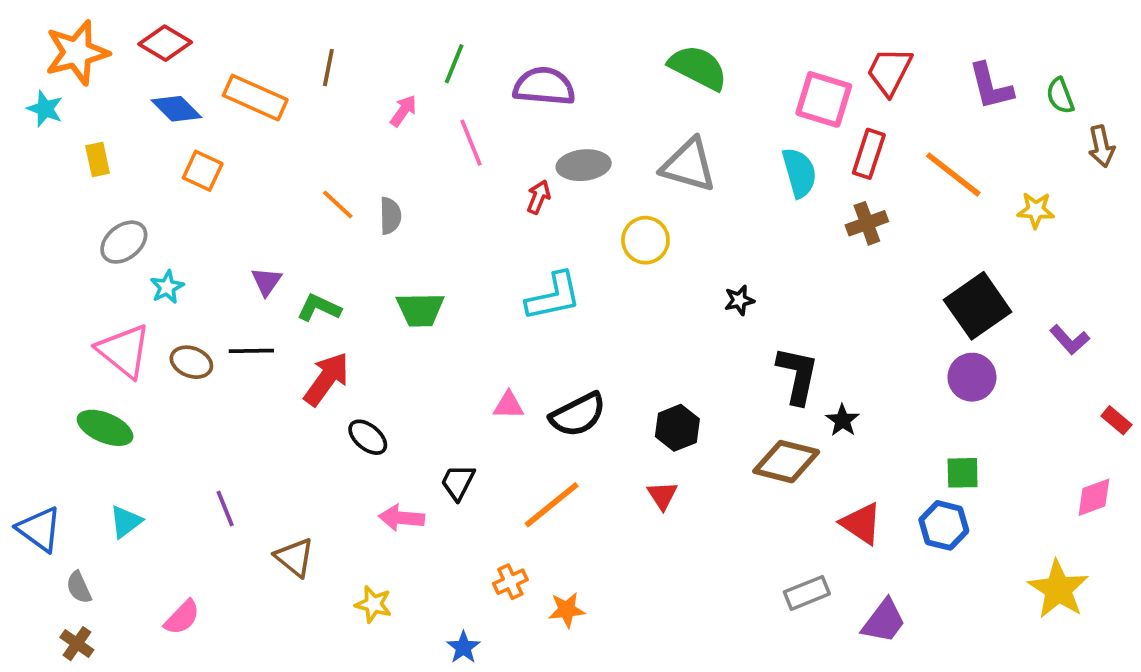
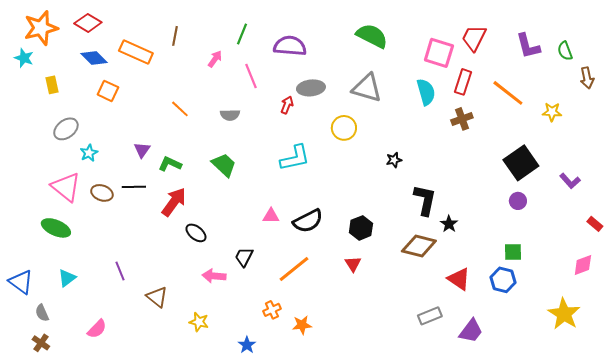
gray semicircle: (390, 216) -> (230, 115), moved, turned 90
green trapezoid: (420, 310) -> (224, 165), turned -136
purple circle: (972, 377) -> (518, 201), size x0.7

